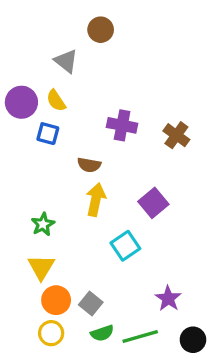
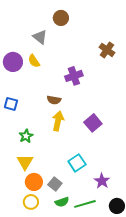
purple cross: (122, 125) -> (74, 76), turned -30
blue square: (48, 134) -> (11, 104), moved
brown cross: (176, 135) -> (107, 50), moved
cyan square: (125, 246) -> (77, 163), moved

